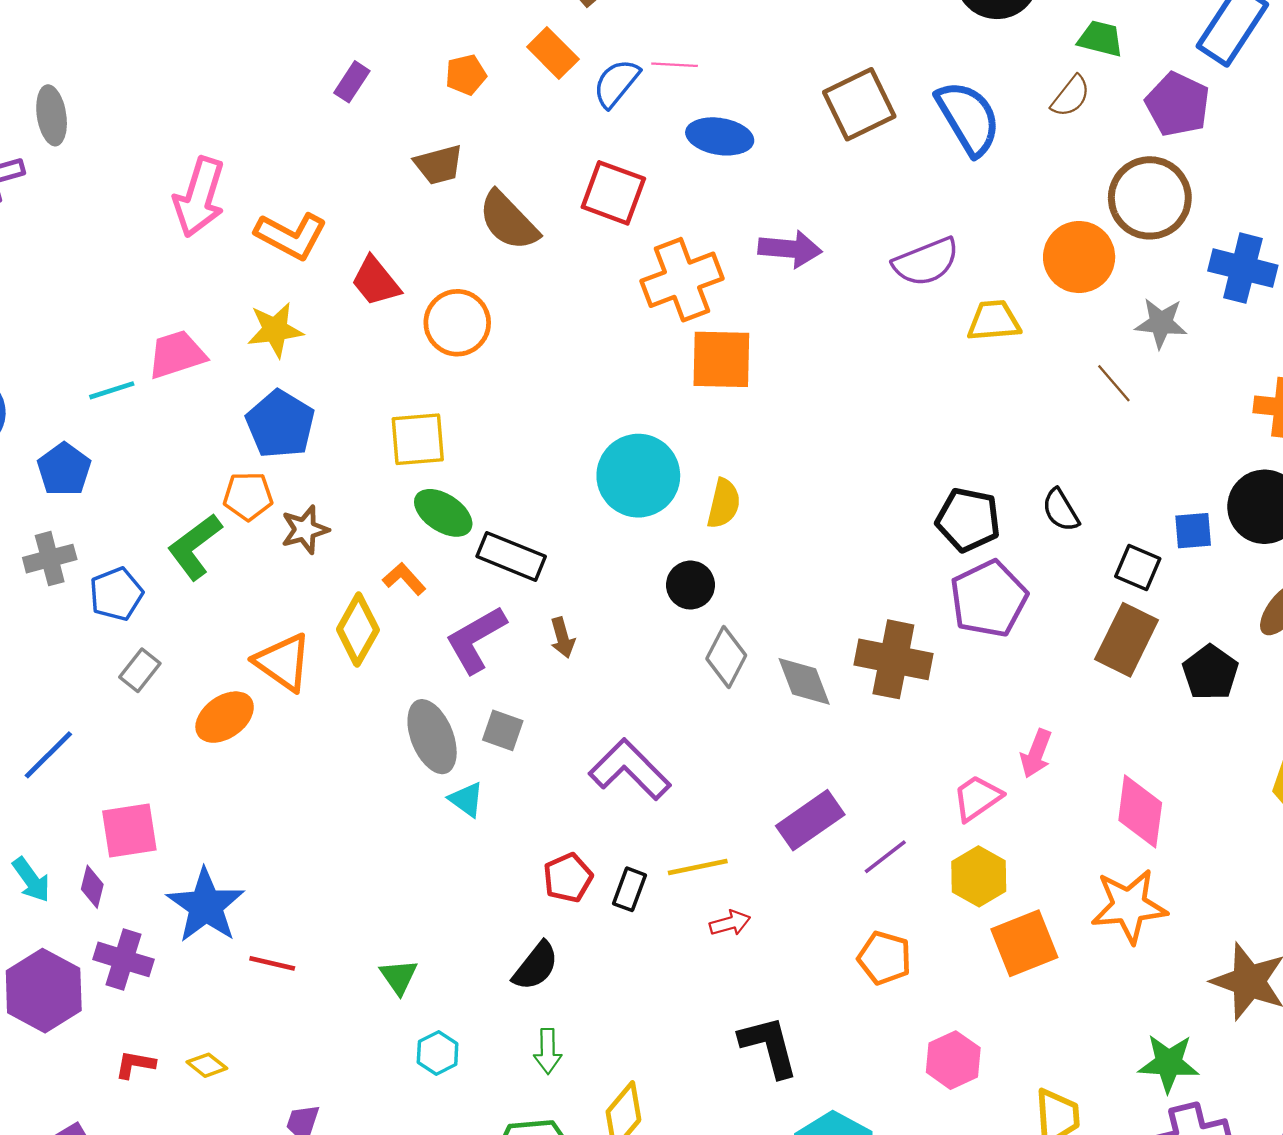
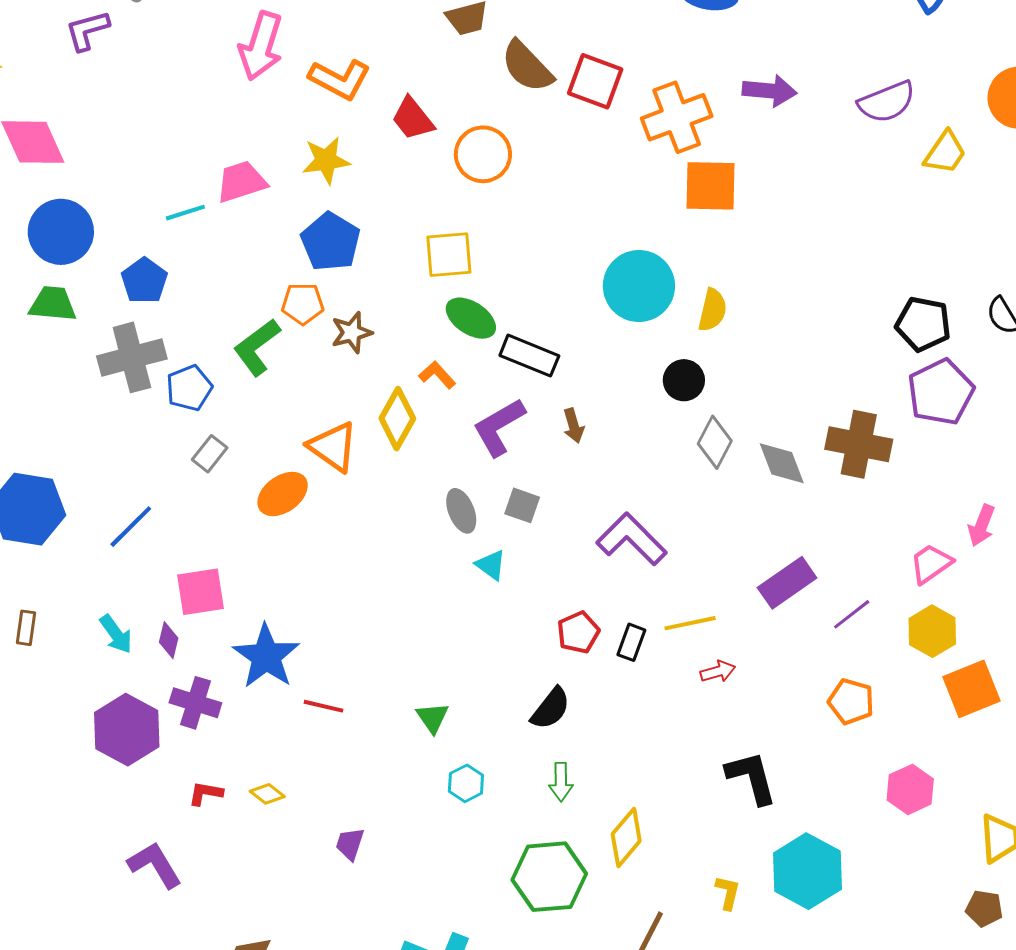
red square: (613, 193) -> (595, 81), moved
yellow trapezoid: (994, 321) -> (945, 153), turned 129
gray cross: (50, 559) -> (132, 357), size x1.5
gray ellipse: (432, 737) -> (461, 511), size x0.7

